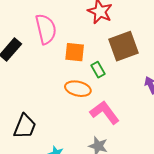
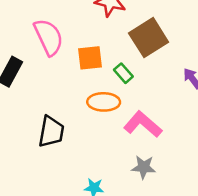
black trapezoid: (25, 126) -> (51, 132), moved

